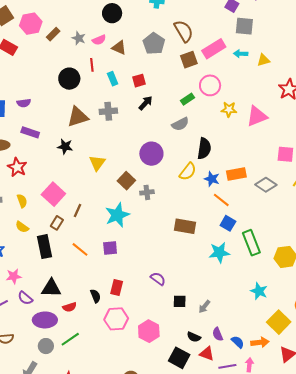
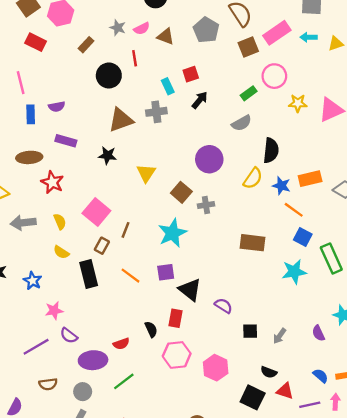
brown rectangle: (53, 34) -> (86, 45), moved
cyan rectangle: (113, 79) -> (168, 86), moved
black triangle: (51, 288) -> (190, 290), moved, turned 40
purple semicircle: (218, 334) -> (318, 333), moved
gray circle: (46, 346) -> (83, 392), moved

